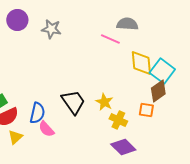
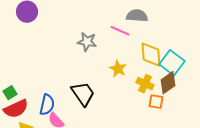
gray star: (51, 29) -> (87, 42), moved
yellow star: (104, 102) -> (118, 69), moved
yellow cross: (118, 120) -> (145, 84), moved

